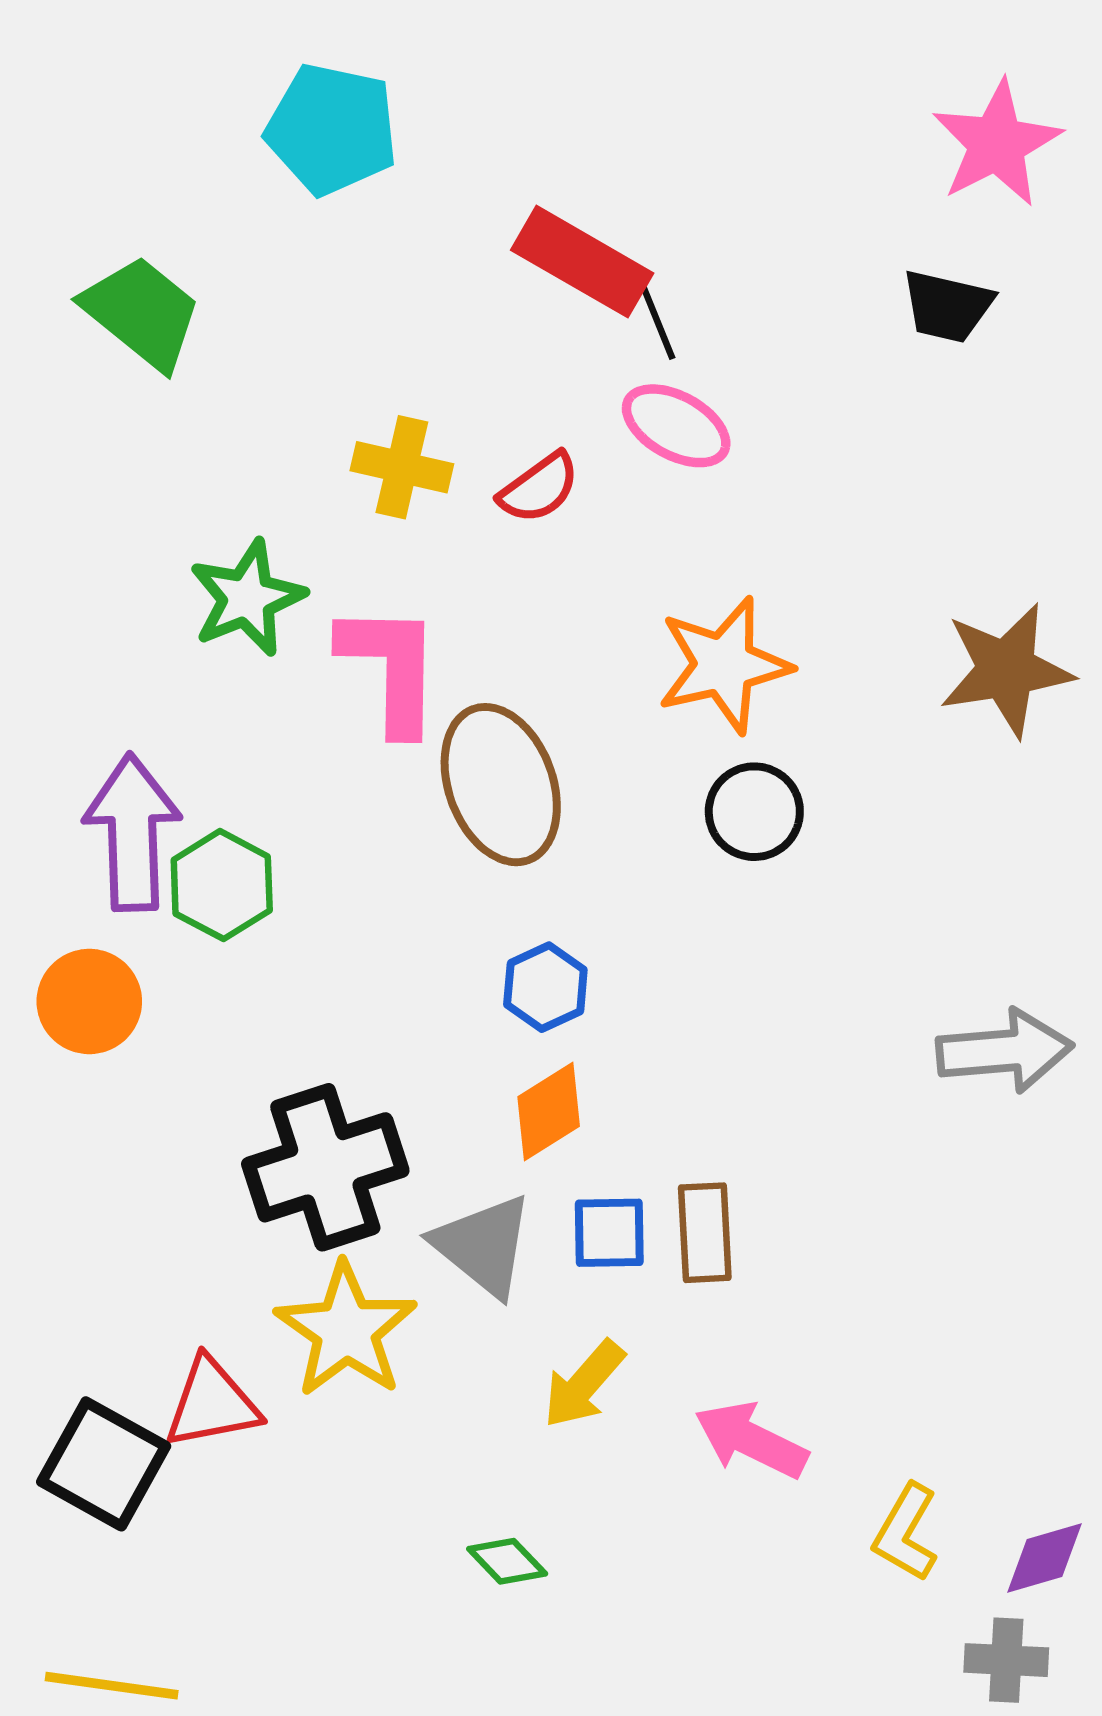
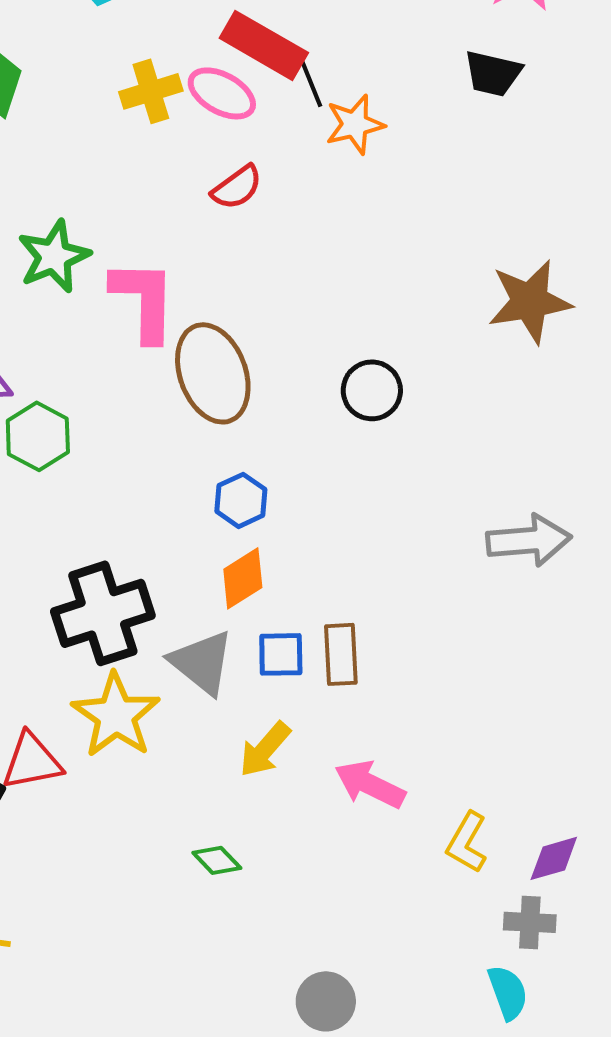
pink ellipse: (676, 426) -> (222, 93), moved
yellow cross: (402, 467) -> (151, 91), moved, turned -30
orange star: (724, 665) -> (355, 124), moved, size x0.7

